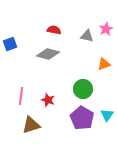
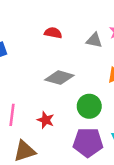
gray diamond: (48, 54) -> (59, 78), moved
purple pentagon: (82, 118) -> (88, 142), turned -30

